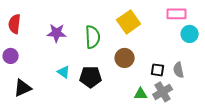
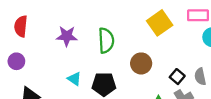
yellow square: (129, 22) -> (160, 23), moved
black square: (158, 70) -> (177, 77), turned 32

